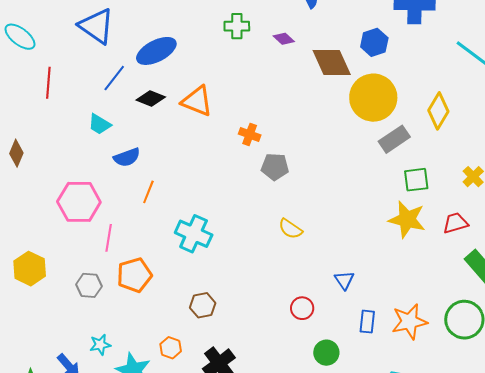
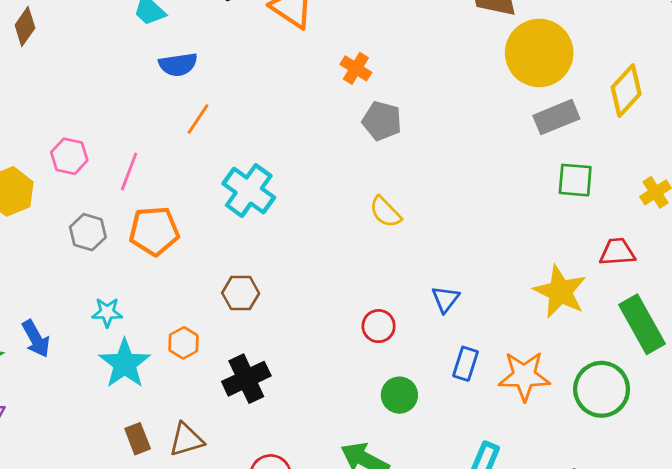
pink hexagon: (79, 202) -> (69, 156), moved, size x0.6
yellow star: (407, 219) -> (560, 292), moved
cyan star: (100, 345) -> (107, 312), moved

